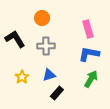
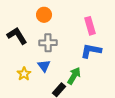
blue triangle: (49, 75) -> (44, 66), moved, turned -48
green arrow: (91, 79) -> (74, 76), moved

